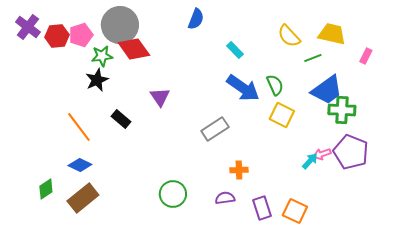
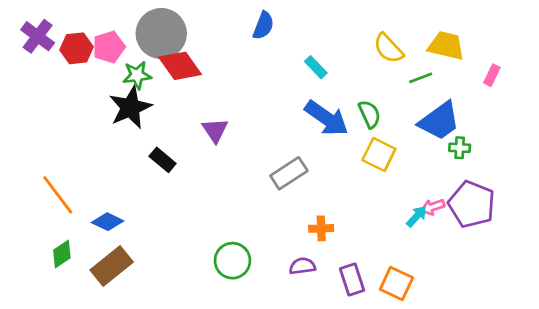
black star: (97, 80) -> (130, 107), size x1.4
green cross: (342, 110) -> (460, 148), size x0.6
orange line: (79, 127) -> (58, 195), moved

